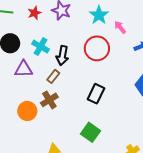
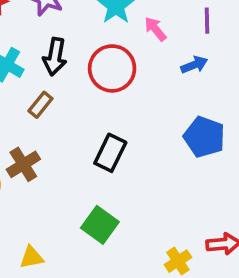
black arrow: (62, 56) -> (55, 57), moved
brown rectangle: (53, 76) -> (40, 105), moved

